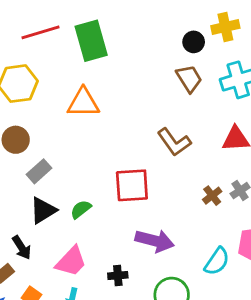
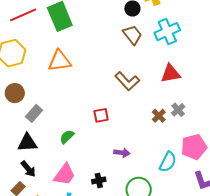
red square: (132, 185) -> (101, 115), size x0.6
black triangle: (43, 210) -> (27, 143), moved, turned 35
purple arrow: (155, 241) -> (122, 153), size x0.6

